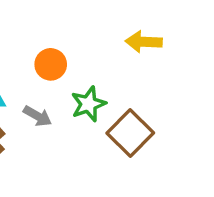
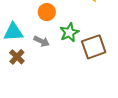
brown square: (130, 133) -> (94, 47), turned 30

